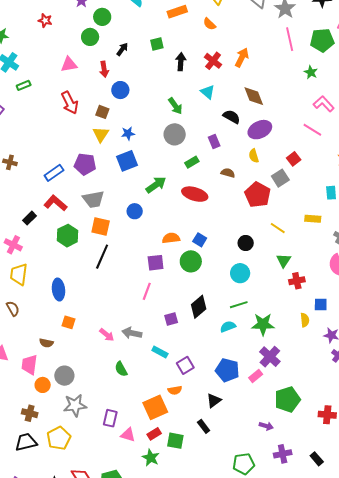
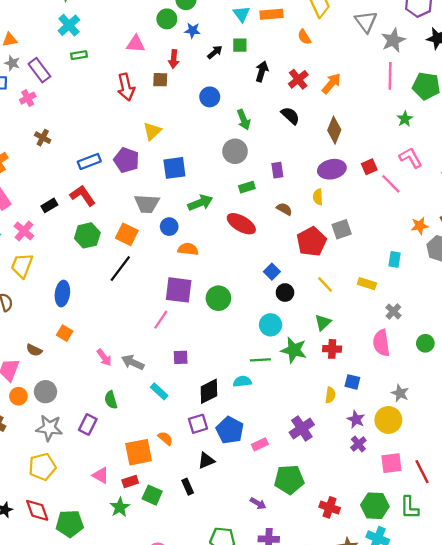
black arrow: (122, 49) -> (215, 52), moved
blue circle: (120, 90) -> (210, 97), moved
cyan triangle: (208, 92) -> (241, 14), moved
brown diamond: (254, 96) -> (334, 130), turned 30
brown square: (102, 112) -> (160, 80), moved, turned -32
black semicircle: (232, 117) -> (290, 116), moved
blue star: (128, 133) -> (192, 30), moved
red square: (294, 159) -> (369, 167), moved
gray trapezoid: (93, 199) -> (147, 204), moved
orange semicircle: (171, 238) -> (188, 249), moved
blue square: (200, 240) -> (272, 272), moved
purple square: (156, 263) -> (179, 290), size x1.4
black diamond: (199, 307) -> (209, 391), moved
green star: (263, 324) -> (294, 350), moved
purple cross: (270, 357) -> (302, 428), moved
purple square: (185, 365) -> (198, 424), moved
orange semicircle: (175, 390) -> (165, 438), turned -144
purple rectangle: (110, 418) -> (88, 424), moved
yellow pentagon: (59, 438) -> (42, 467), moved

